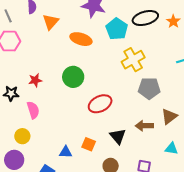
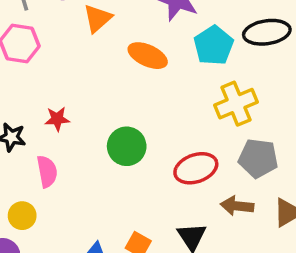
green circle: (73, 77) -> (127, 146), moved
red ellipse: (100, 104) -> (196, 168), moved
brown arrow: (144, 126) -> (237, 206), moved

